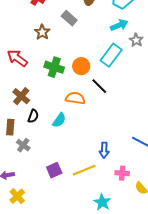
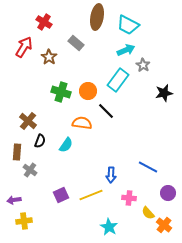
red arrow: (17, 58) -> (24, 47), moved, turned 85
yellow cross: (17, 196) -> (24, 221), turned 35

